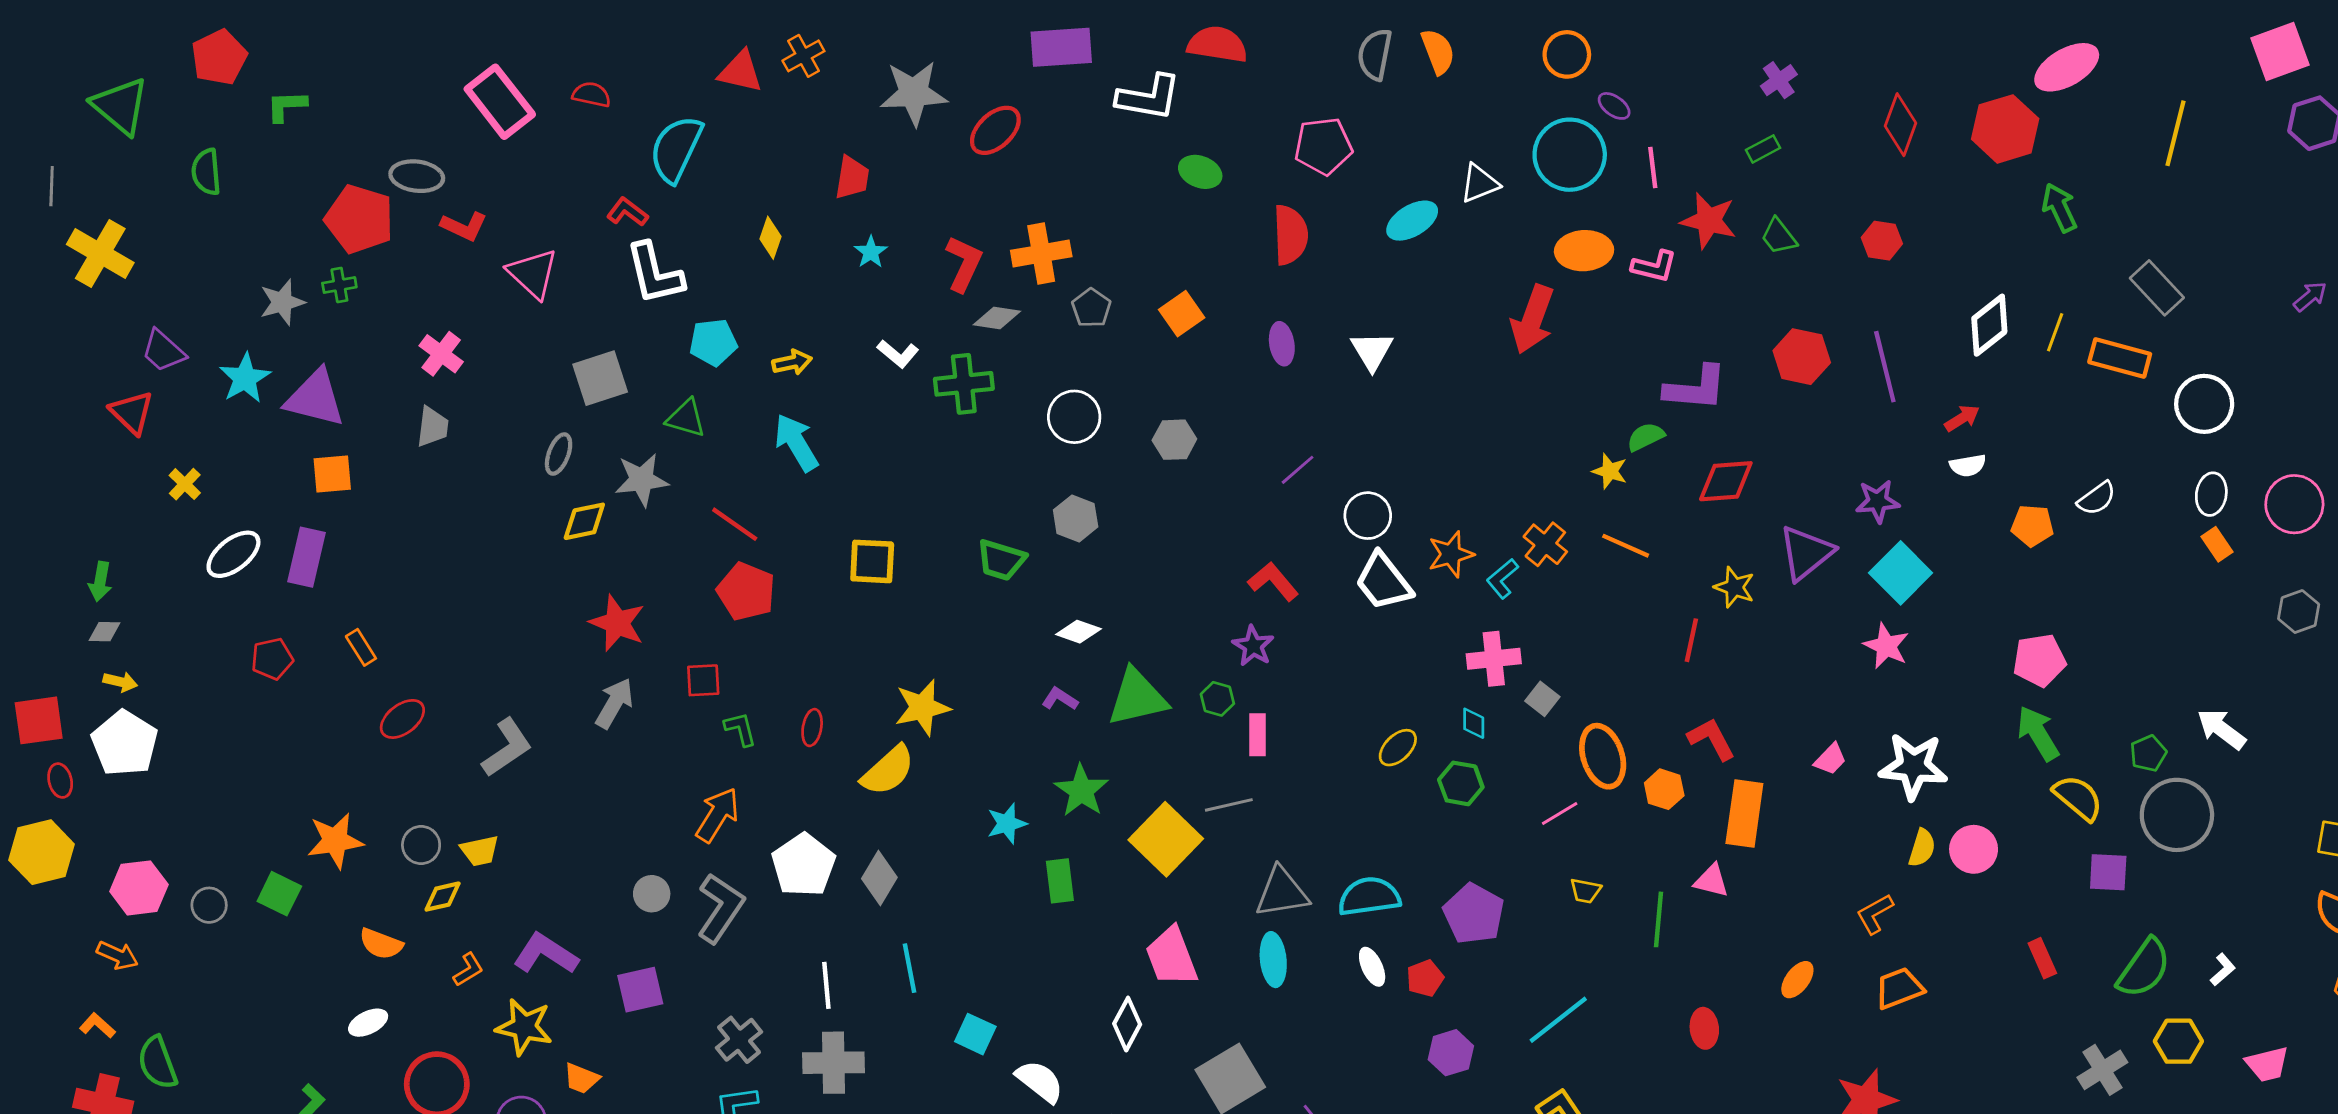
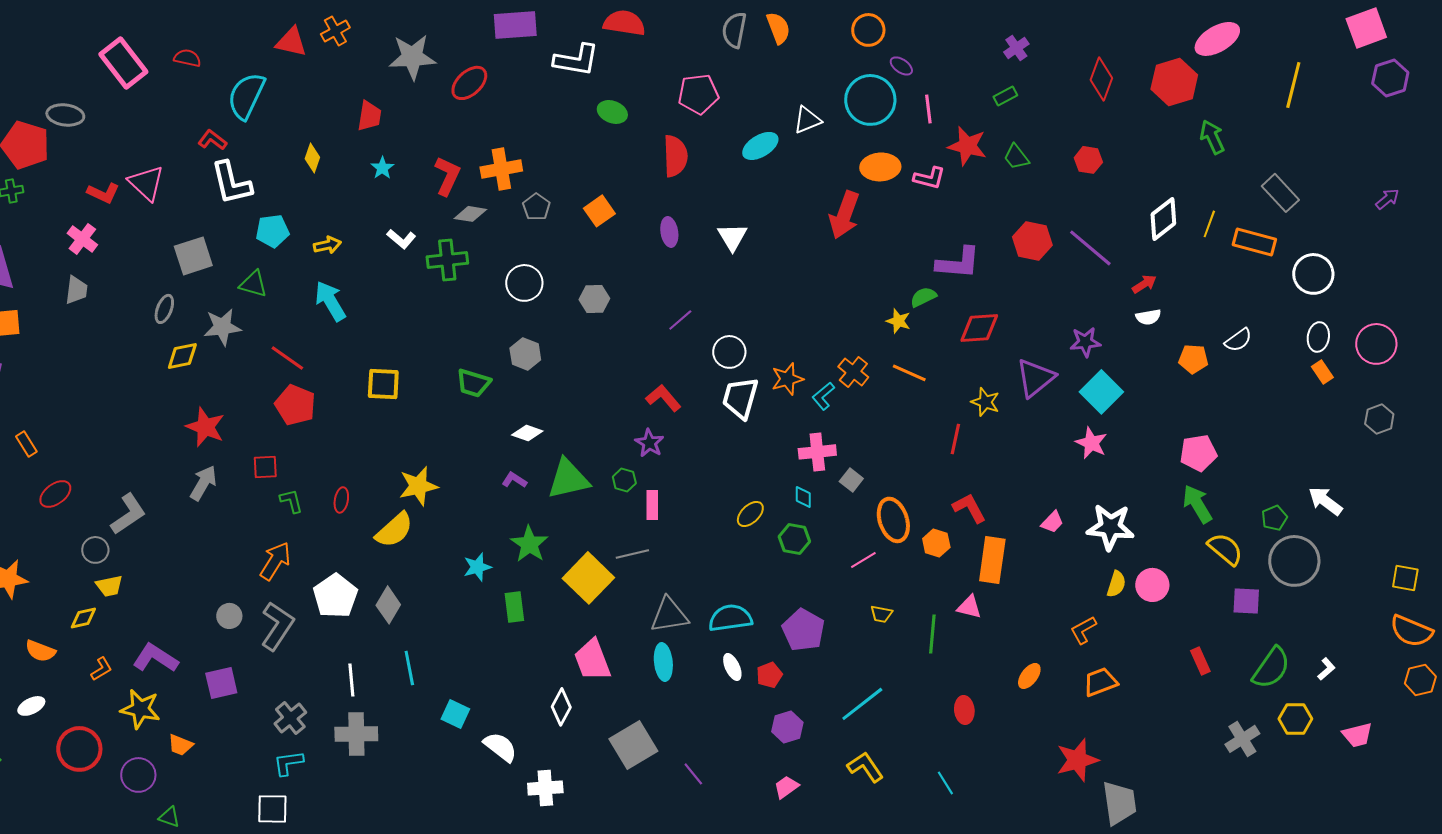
red L-shape: (464, 226) -> (103, 193), moved
purple line: (1885, 367) -> (1090, 248), turned -36
white trapezoid: (1384, 581) -> (740, 398), turned 54
gray circle: (421, 845) -> (95, 550), moved

